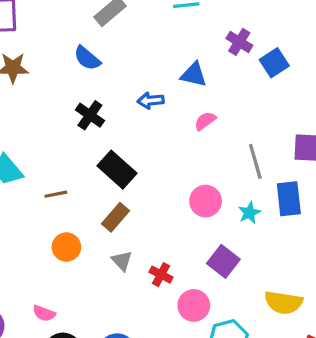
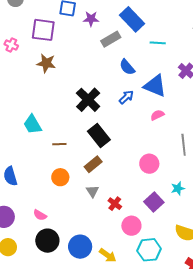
blue semicircle: (87, 58) -> (127, 67), moved
blue triangle: (194, 75) -> (155, 86), size x1.4
blue arrow: (151, 101) -> (126, 97), turned 133
black cross: (90, 115) -> (88, 100), size x1.4
cyan star: (249, 213) -> (178, 188), moved

